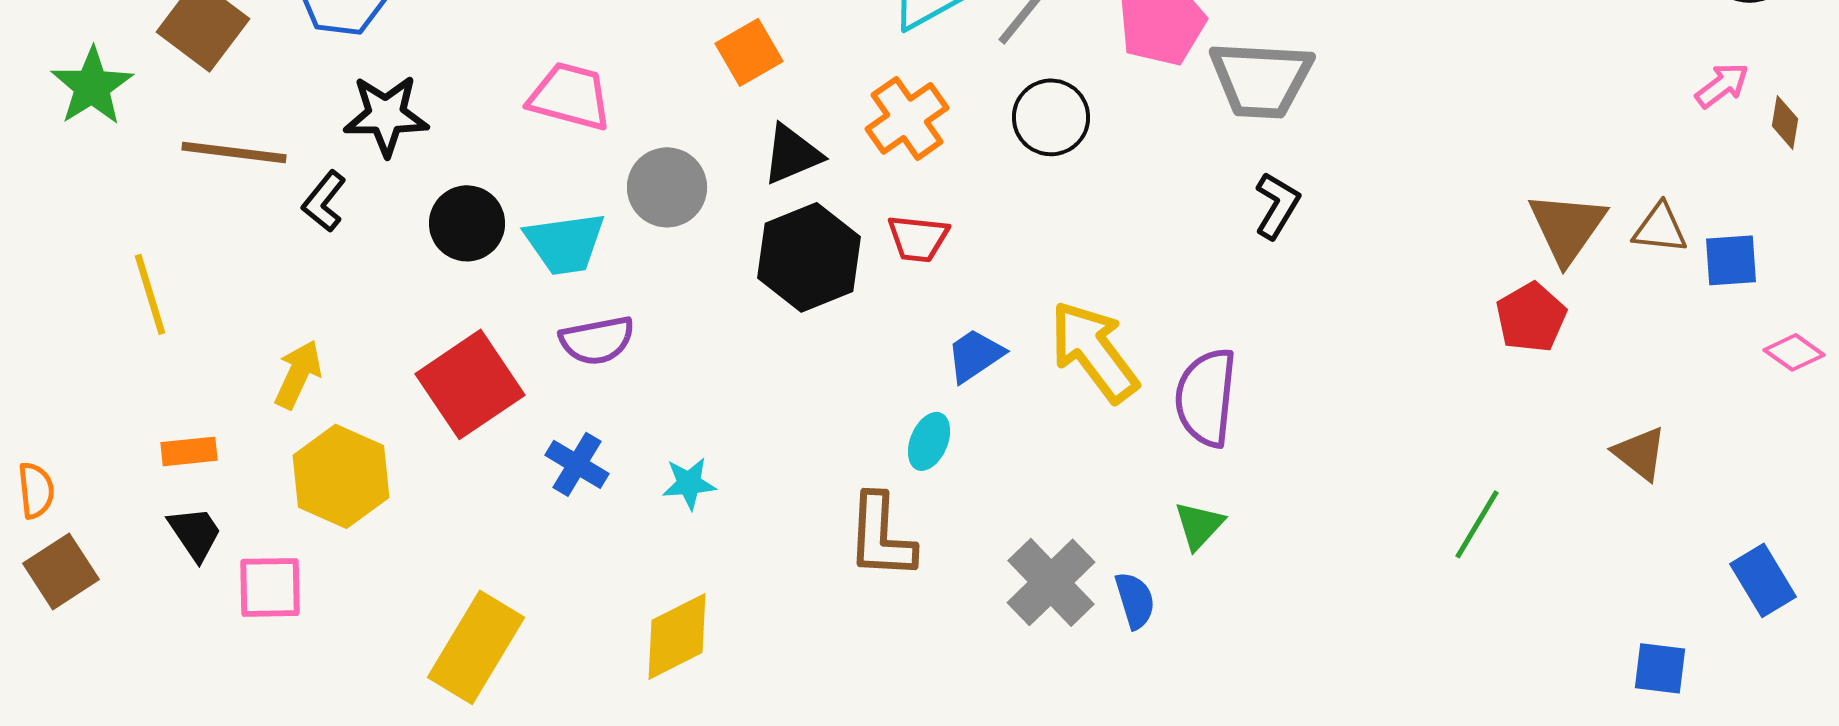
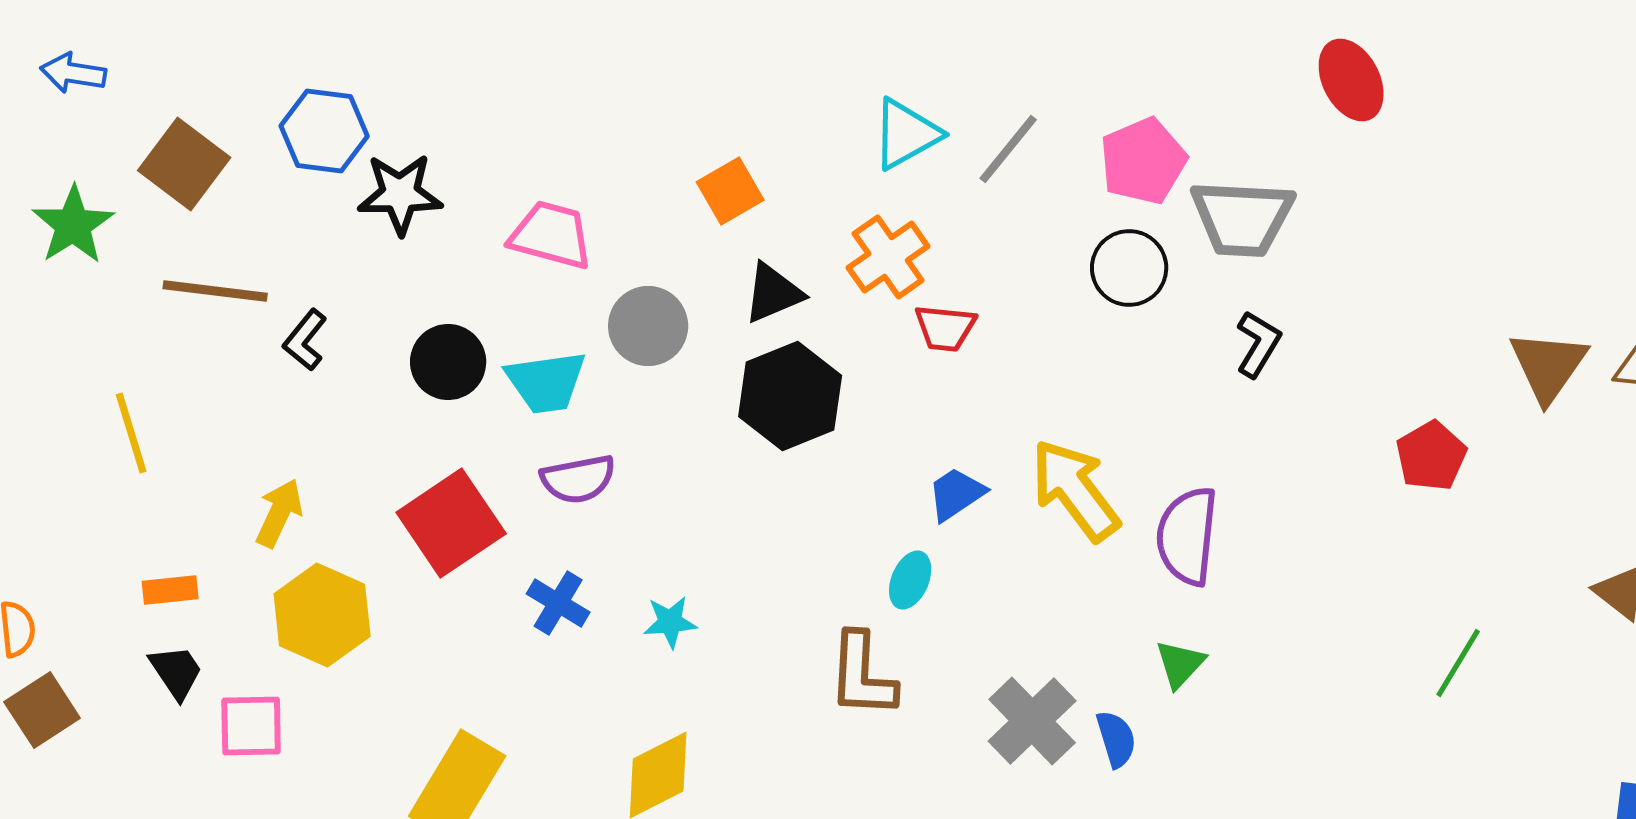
black star: (386, 115) -> (400, 194), moved
black circle: (1051, 117) -> (1129, 268), moved
red trapezoid: (918, 238) -> (945, 328), moved
red pentagon: (1531, 317) -> (1431, 456), moved

